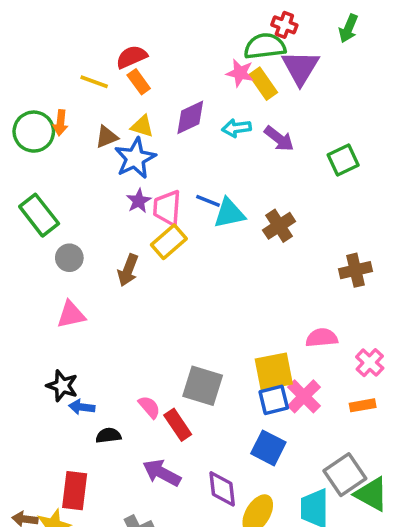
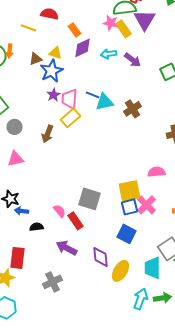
red semicircle: (132, 57) -> (50, 14), turned 36
orange rectangle: (139, 82) -> (74, 30), moved

